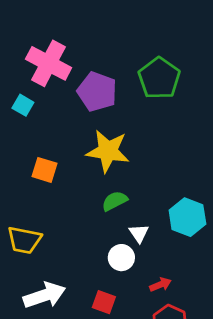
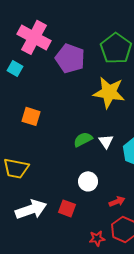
yellow star: (108, 151) -> (109, 92), moved
white triangle: (139, 233) -> (106, 141), moved
red square: (104, 302) -> (67, 208), moved

